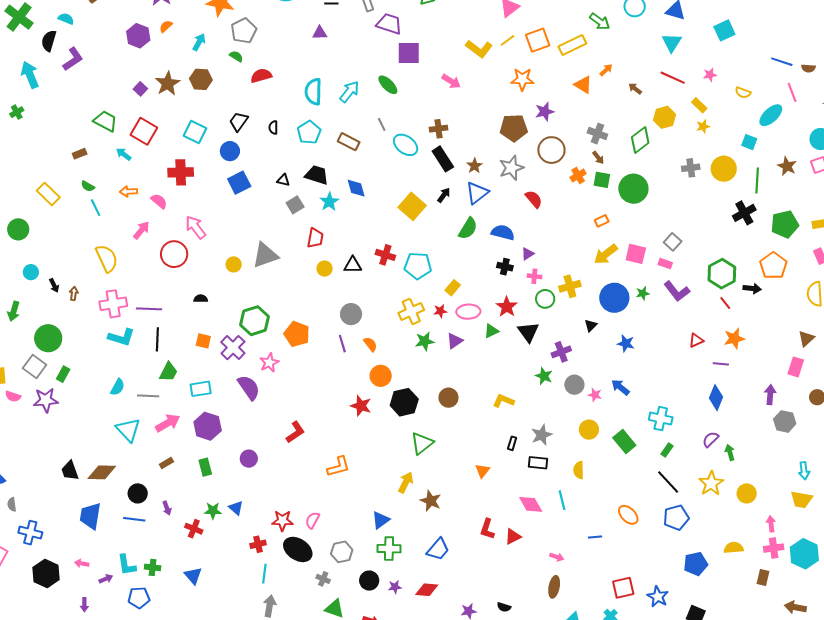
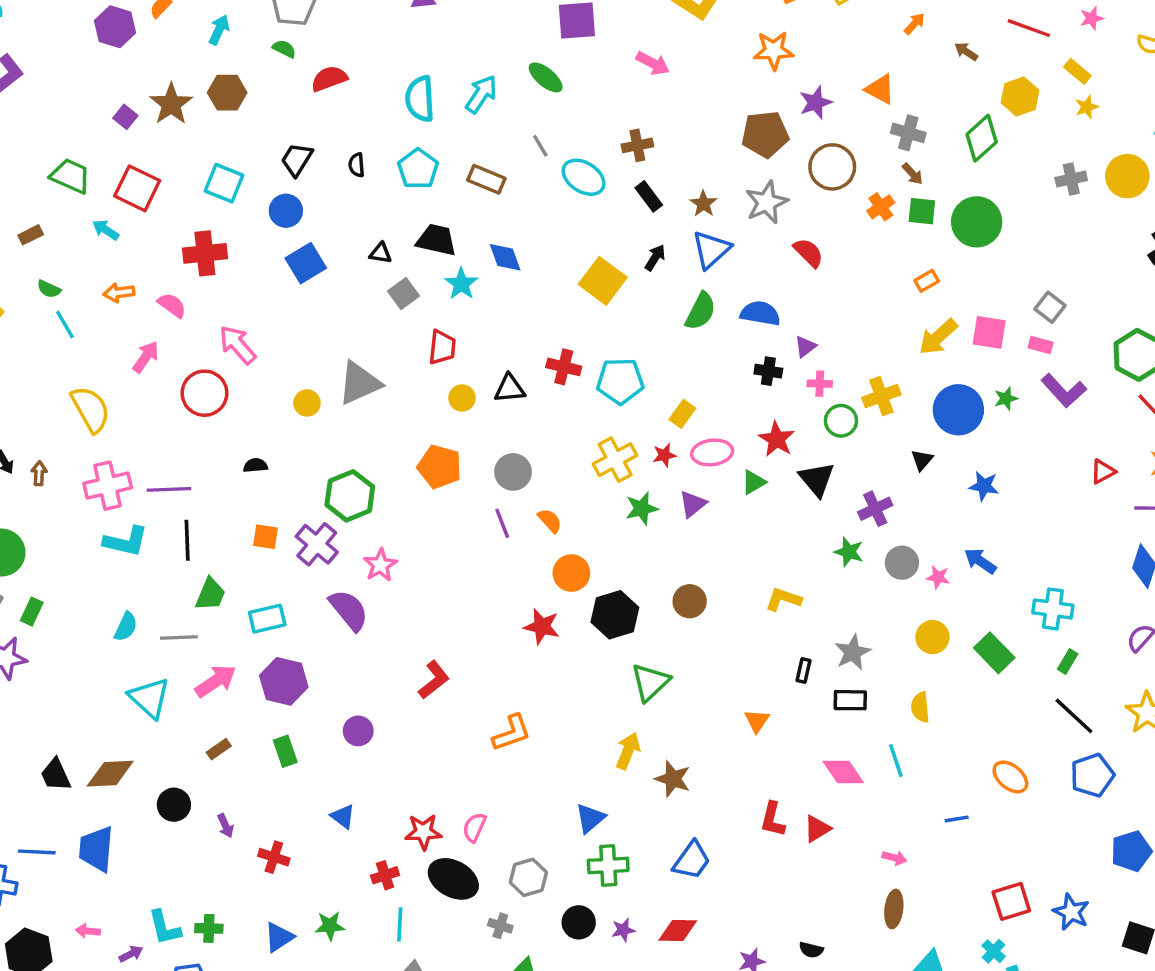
orange triangle: (583, 85) -> (880, 89), moved
black rectangle: (443, 159) -> (649, 196), size x0.7
orange pentagon: (297, 334) -> (440, 467), moved
green star: (213, 511) -> (330, 926), moved
blue line: (134, 519) -> (37, 852), moved
blue triangle: (193, 576) -> (279, 937), turned 42

